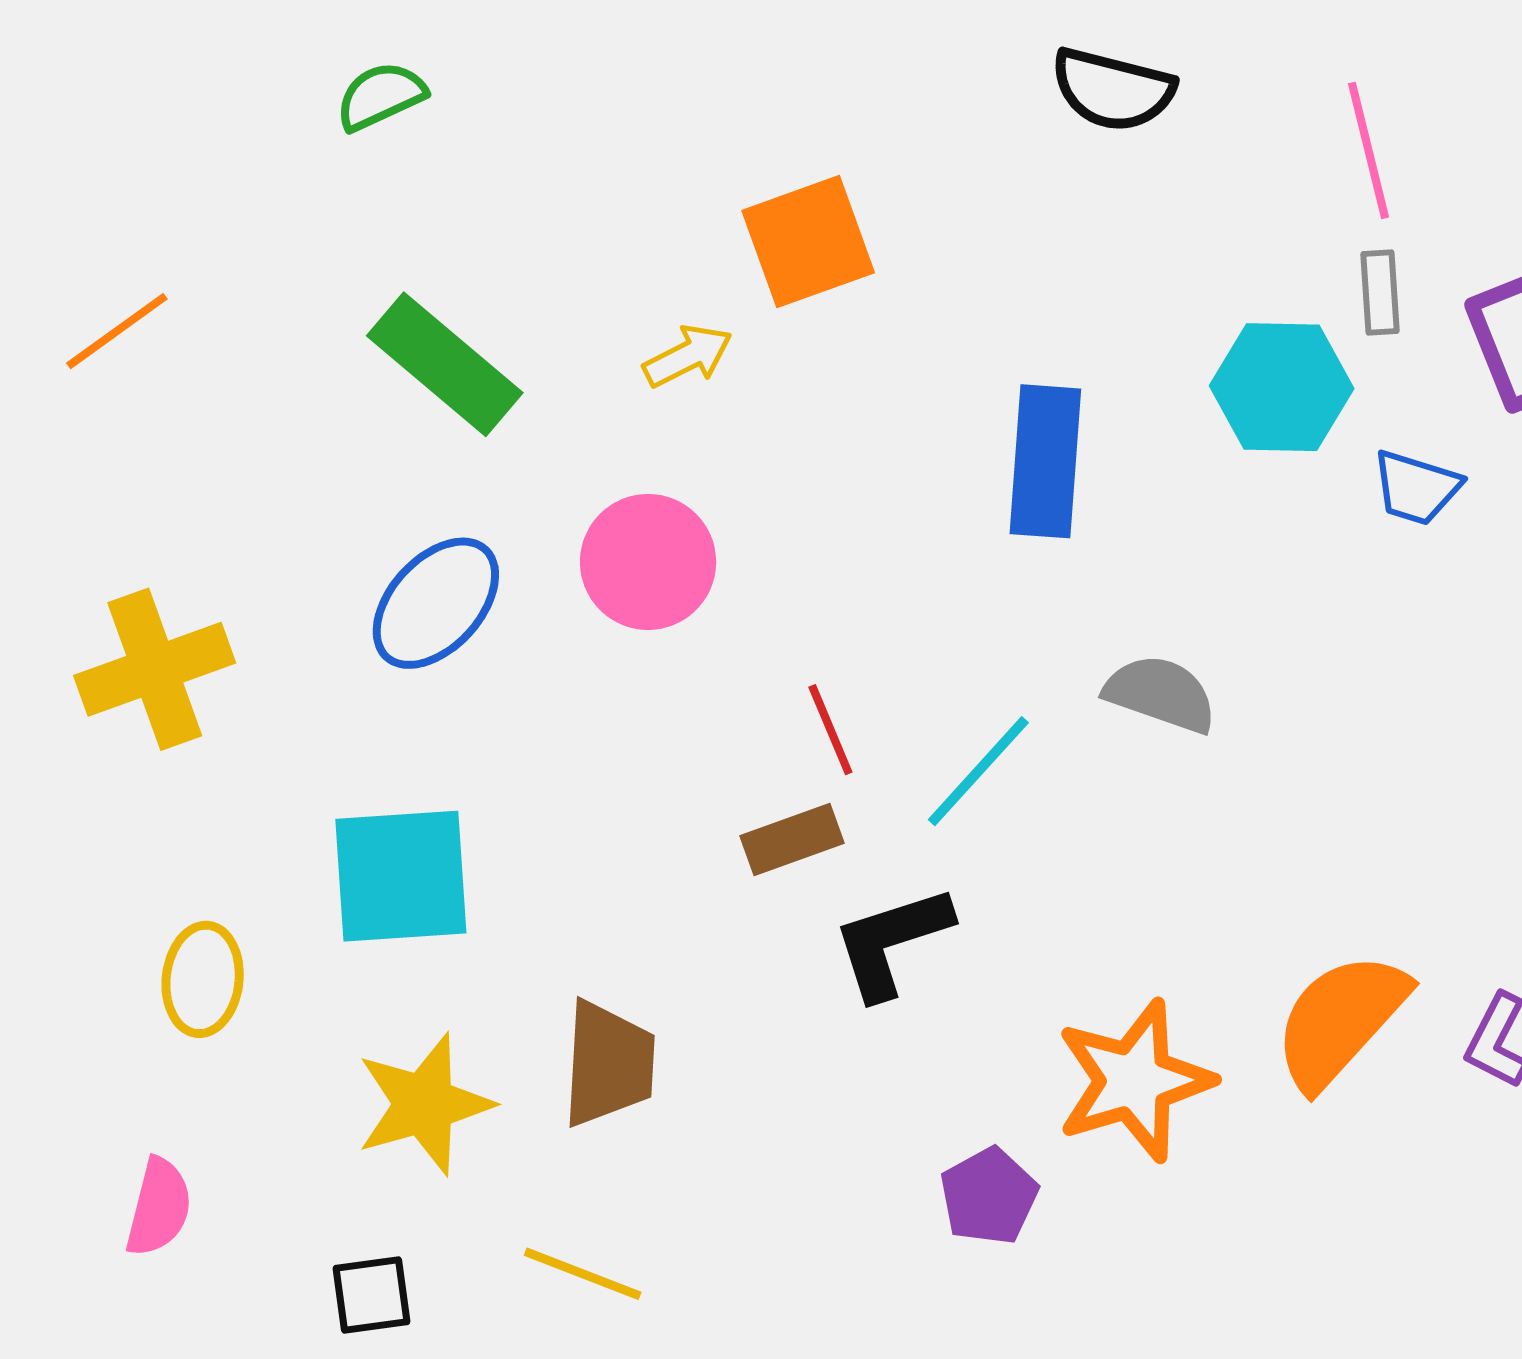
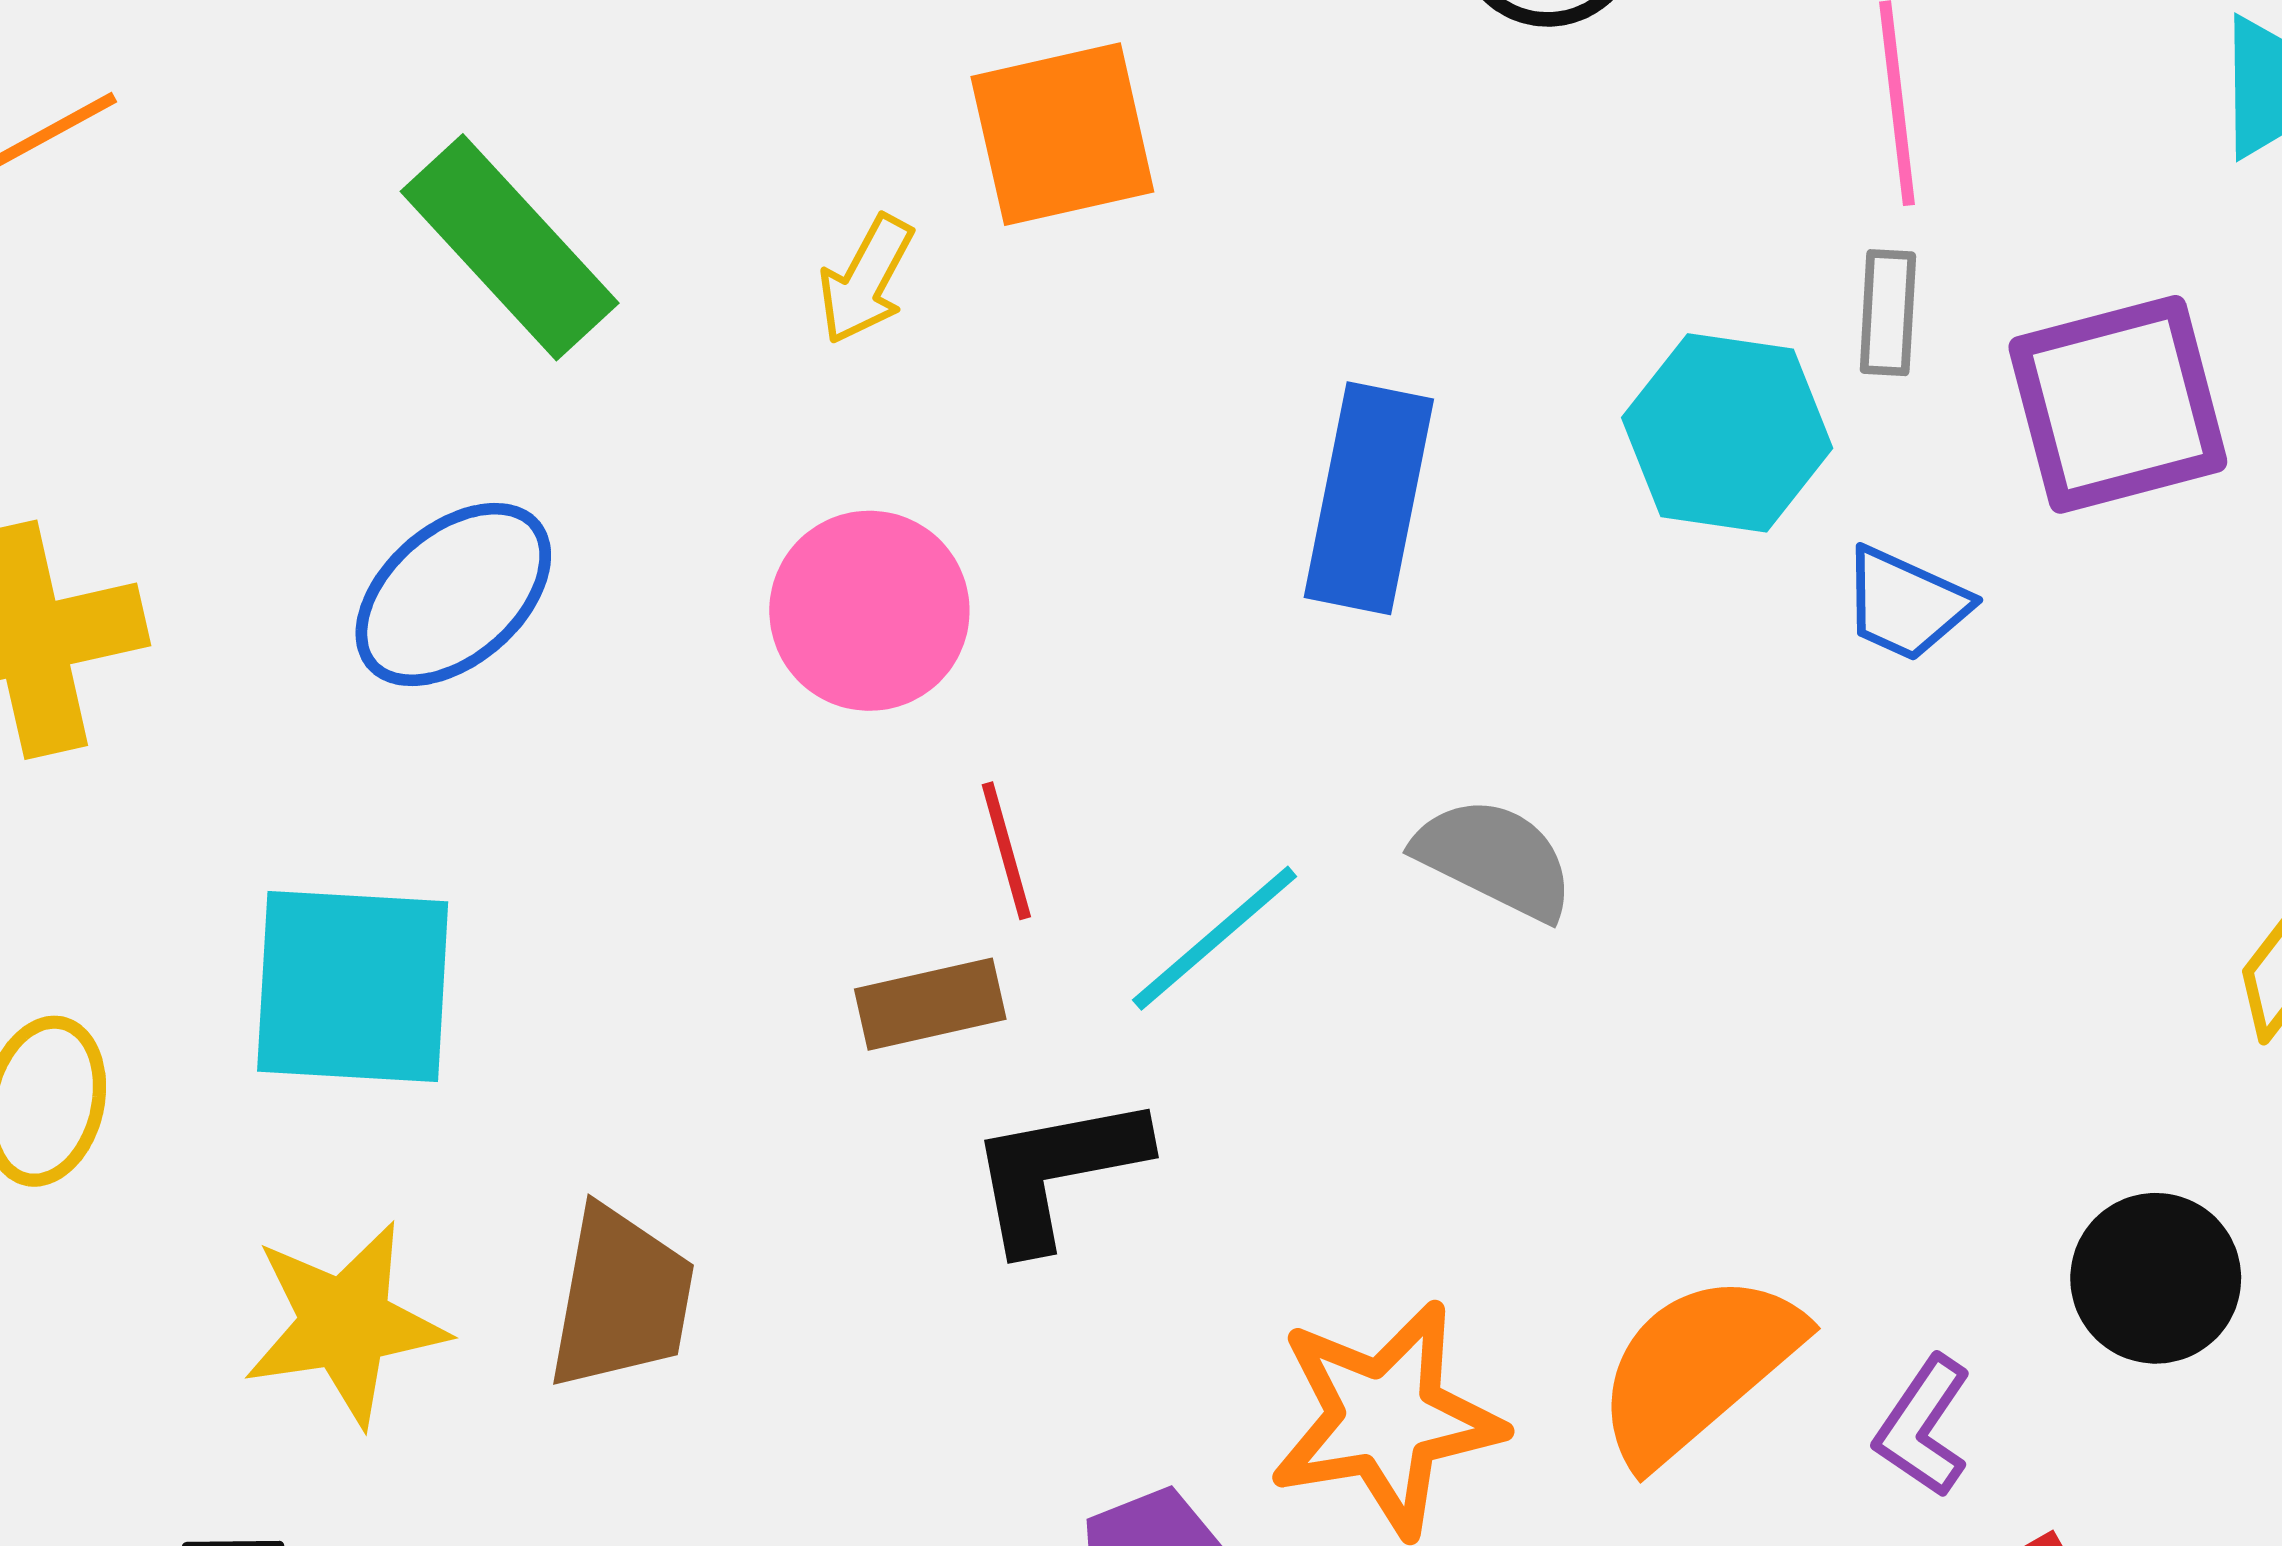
yellow arrow: (688, 356) -> (866, 280), turned 138
pink circle: (648, 562) -> (869, 611), moved

